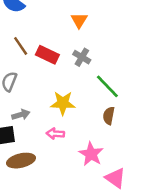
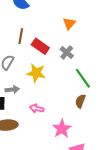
brown line: (21, 46) -> (21, 36), turned 35
yellow star: (63, 103) -> (36, 73), moved

